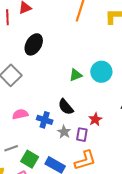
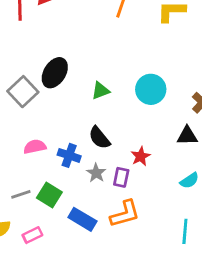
black ellipse: (34, 44) -> (55, 73), moved
green triangle: (76, 75) -> (100, 91), moved
green square: (30, 159) -> (49, 195), moved

